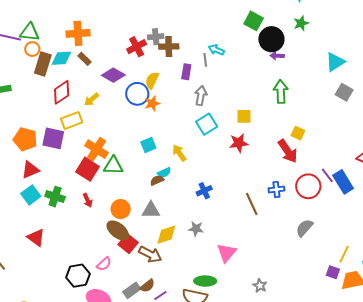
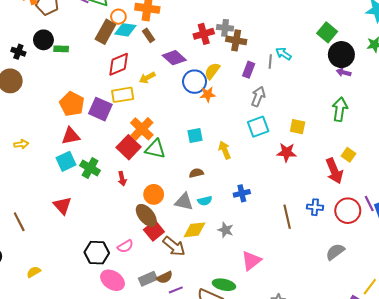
orange circle: (32, 49) -> (118, 17), moved
cyan semicircle: (164, 173) -> (205, 201), moved

